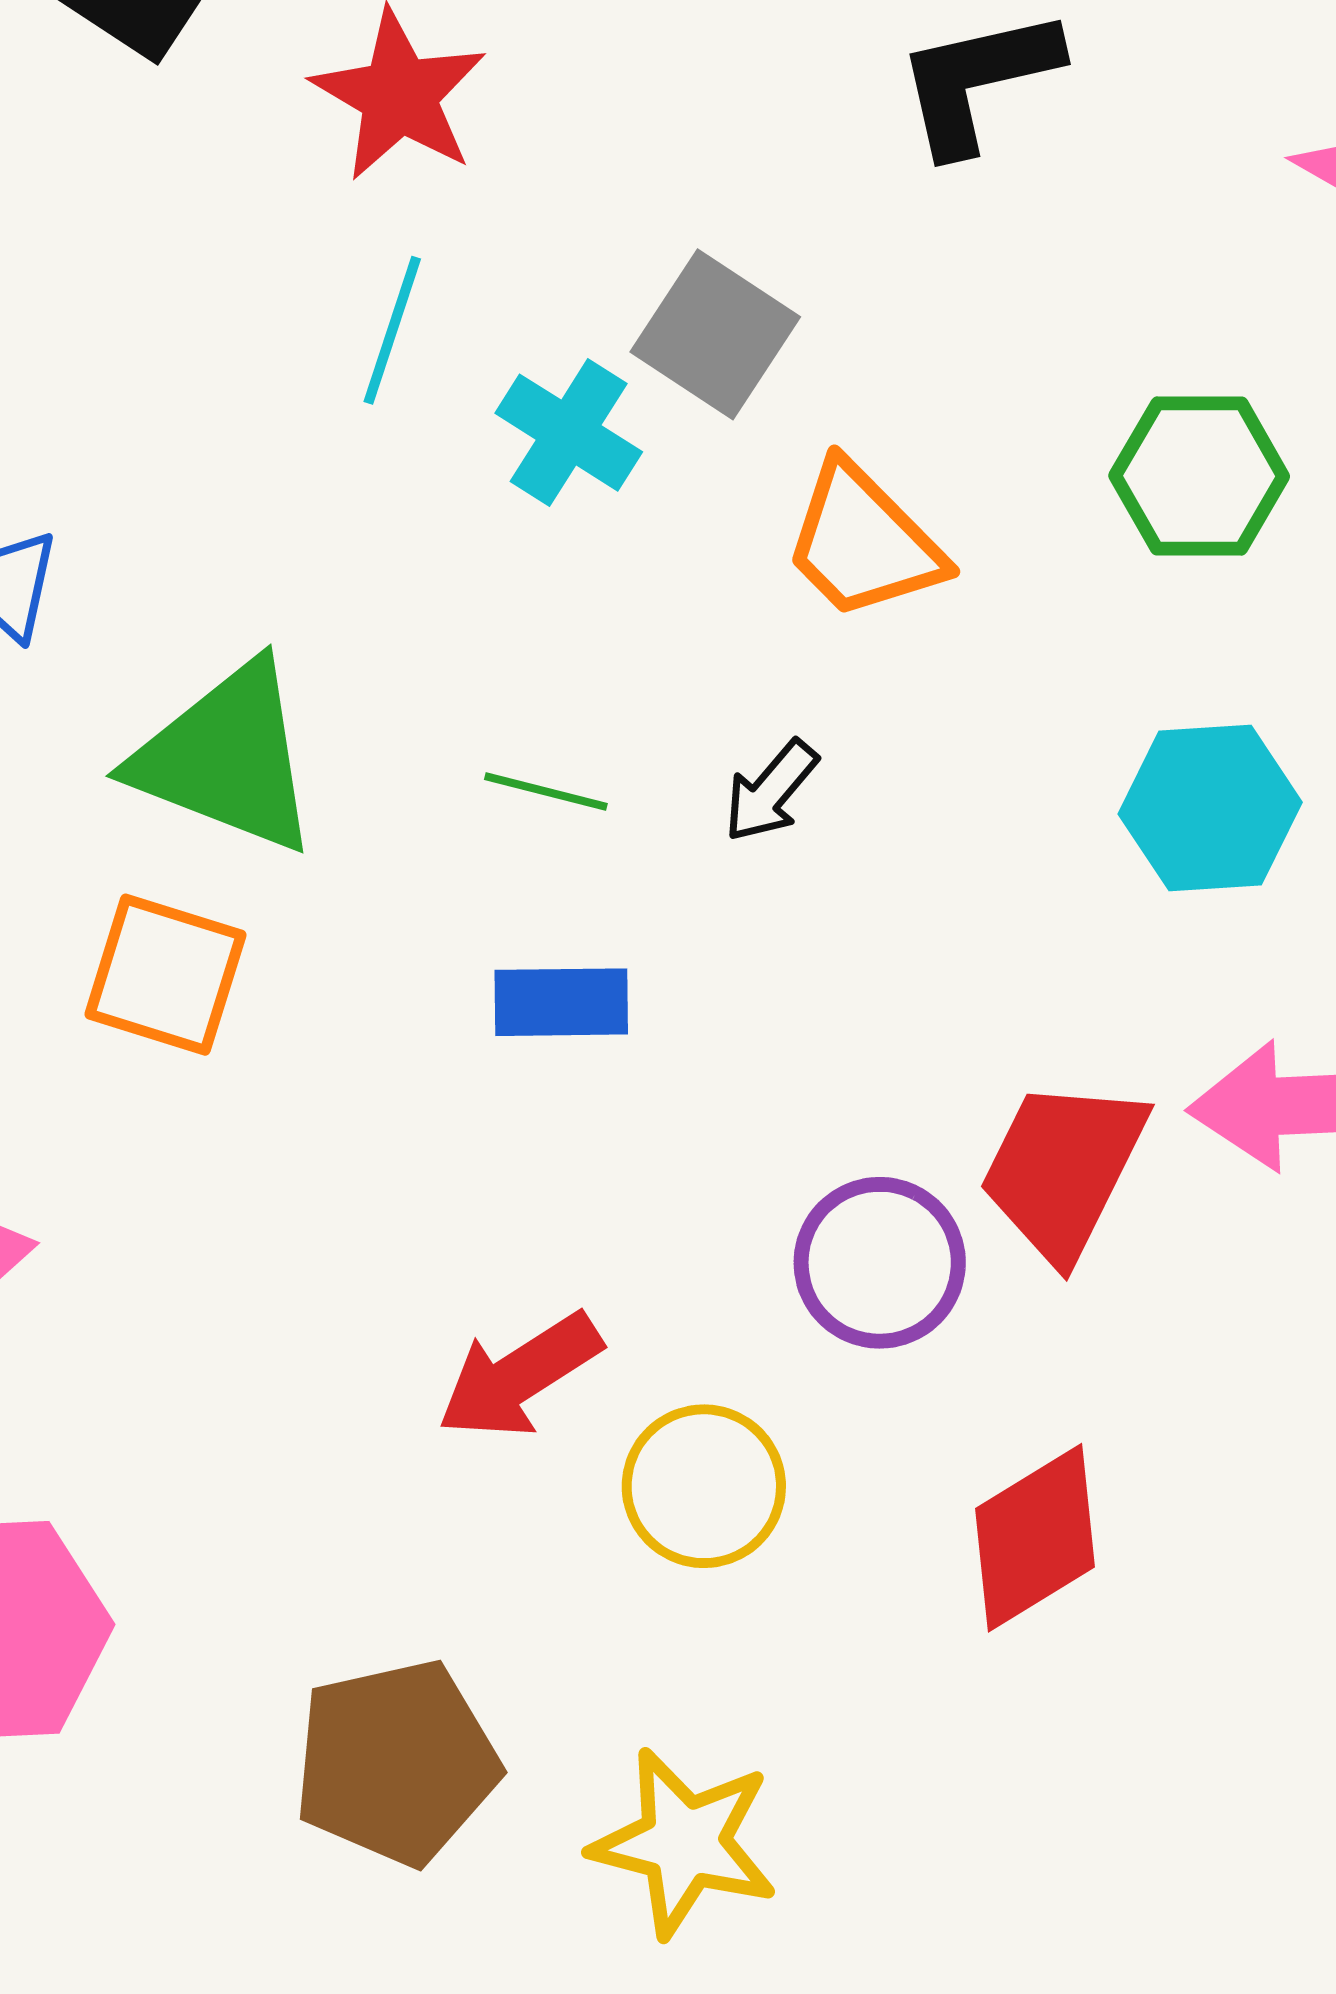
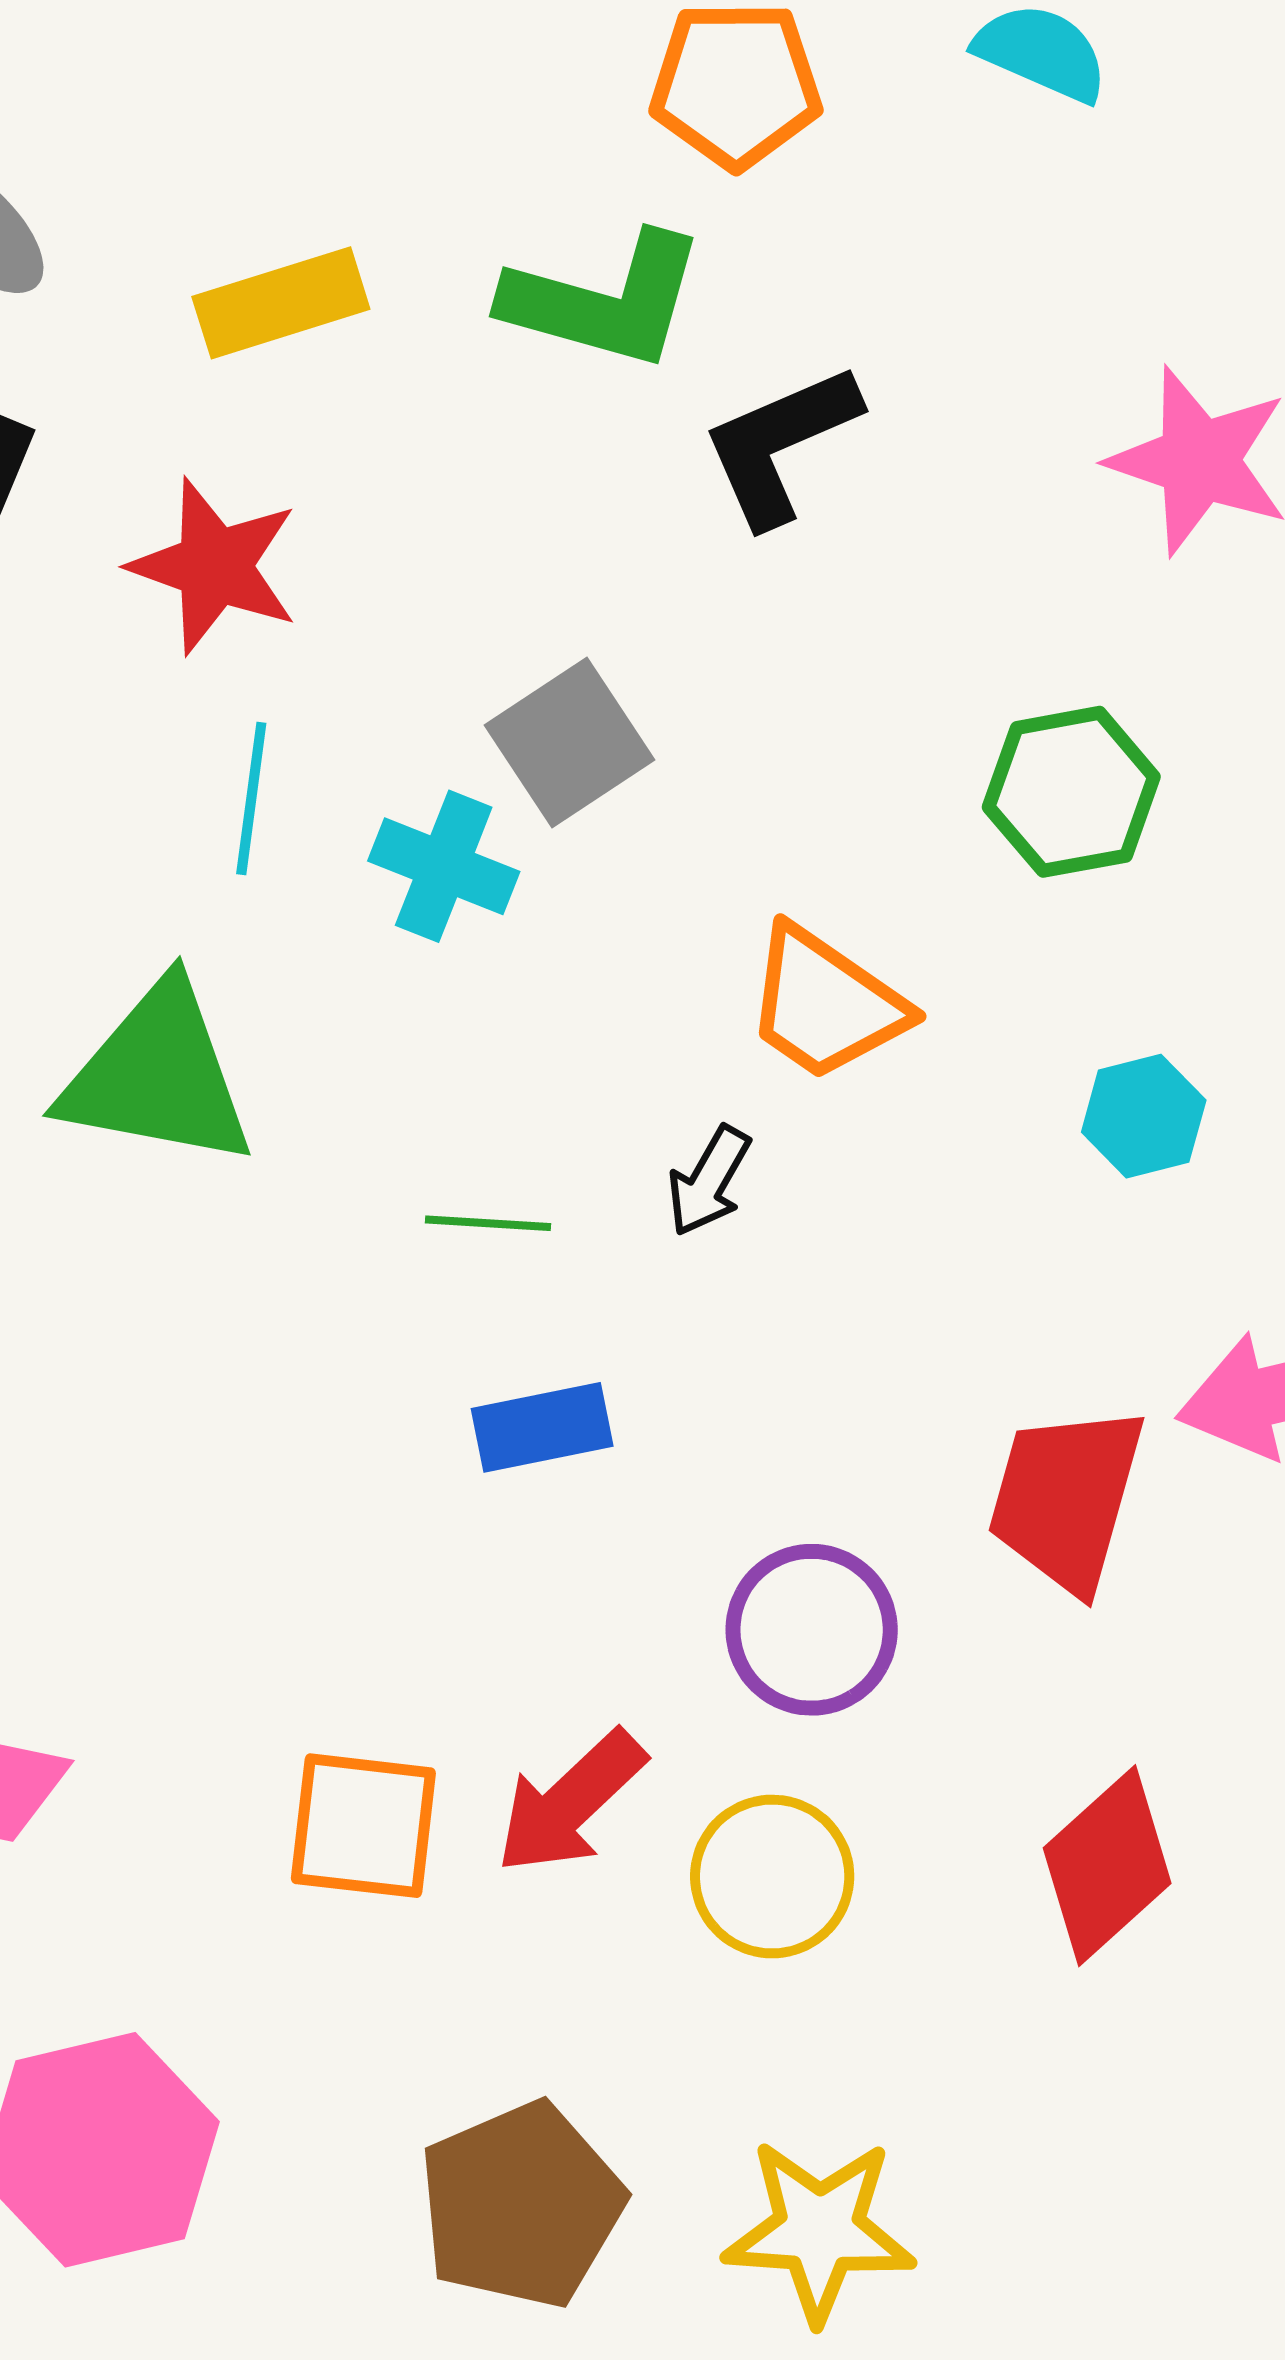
gray square: (715, 334) -> (570, 743), turned 34
orange trapezoid: (863, 542) -> (825, 1004), moved
green triangle: (227, 758) -> (158, 1076), moved
cyan hexagon: (1210, 808) -> (1144, 1116), size x0.7
orange square: (165, 975) -> (363, 1826), moved
purple circle: (880, 1263) -> (812, 1630), moved

